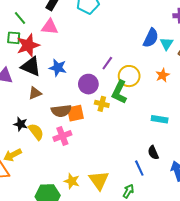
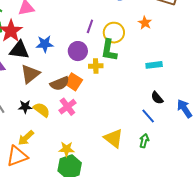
brown triangle: (35, 93) -> (30, 74), size x1.5
orange square: (75, 113) -> (74, 82), turned -30
yellow star: (72, 181) -> (67, 149), moved

